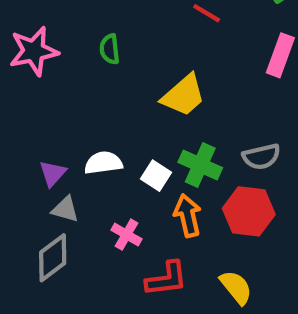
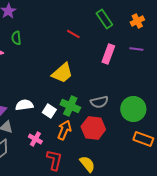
green semicircle: (110, 49) -> (16, 38), moved
orange arrow: (188, 216) -> (64, 130), turned 36
red L-shape: (167, 279) -> (54, 160), turned -70

